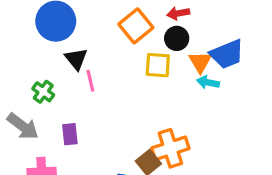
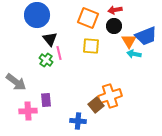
orange square: (136, 26) -> (88, 18), turned -30
yellow square: (158, 65) -> (91, 46), moved
green cross: (43, 92) -> (46, 60), moved
purple rectangle: (70, 134) -> (46, 100), moved

